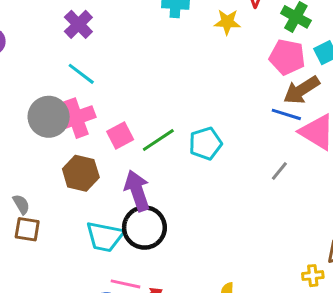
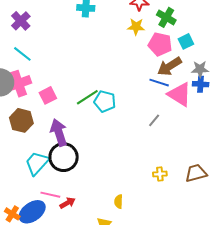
yellow star: (227, 22) -> (136, 27), moved
green line: (158, 140) -> (87, 97), moved
cyan pentagon: (205, 144) -> (105, 101), turned 30
cyan trapezoid: (105, 237) -> (37, 163), turned 120
yellow cross: (313, 276) -> (160, 174), moved

